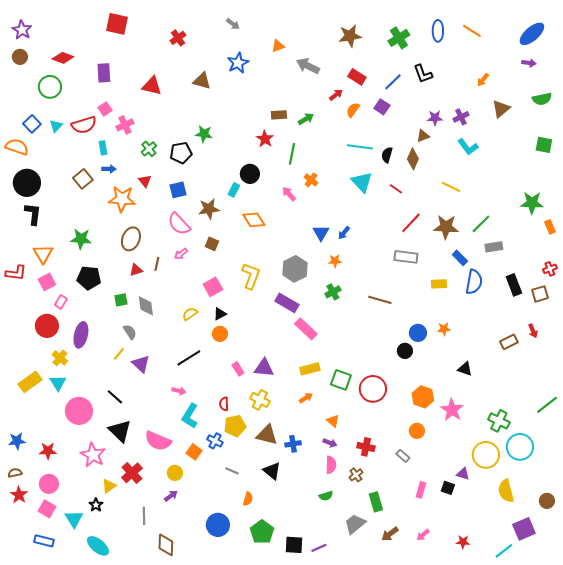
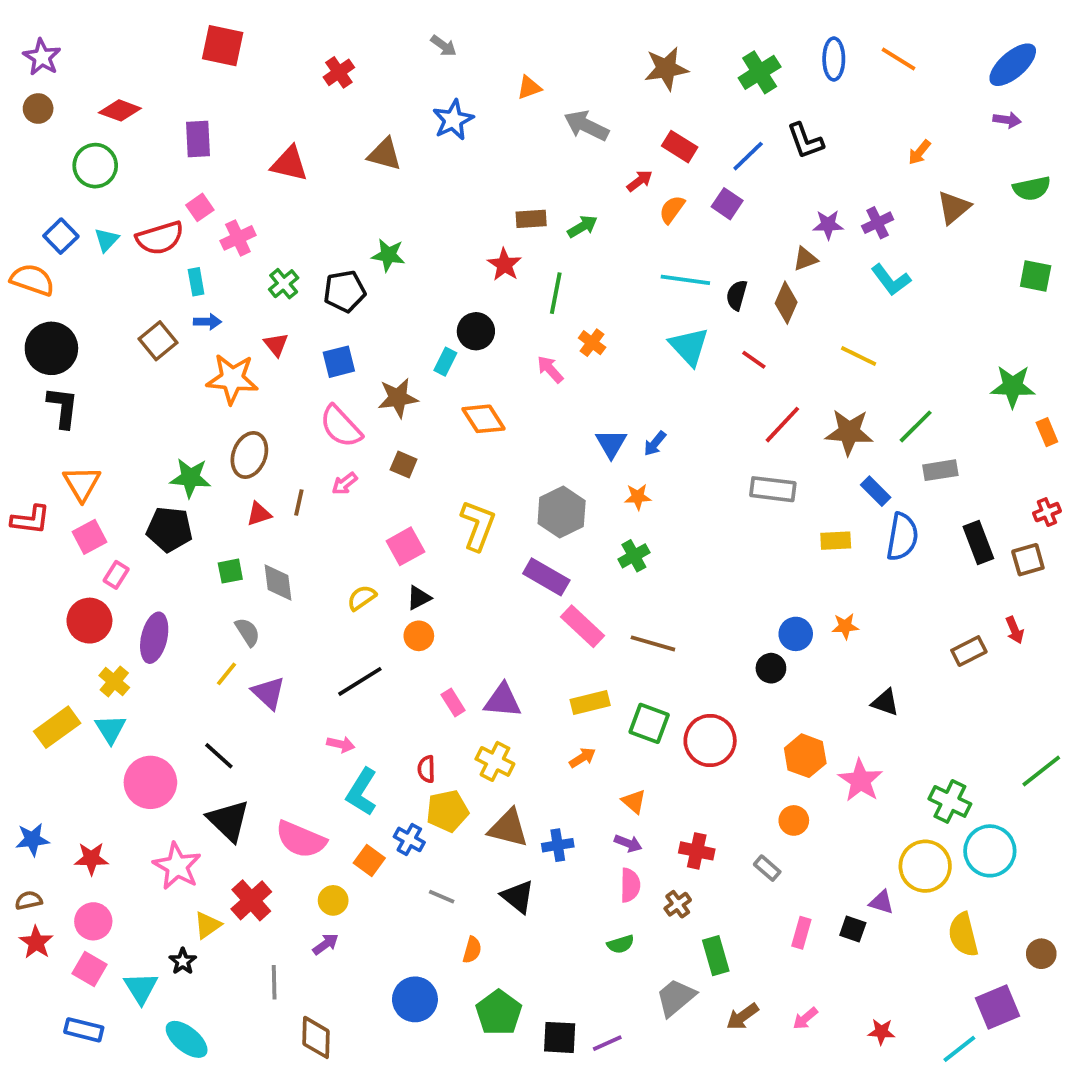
green star: (81, 239) -> (190, 478), moved
brown line: (380, 300) -> (653, 643), moved

